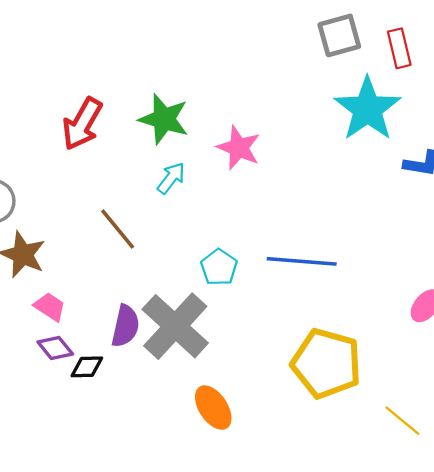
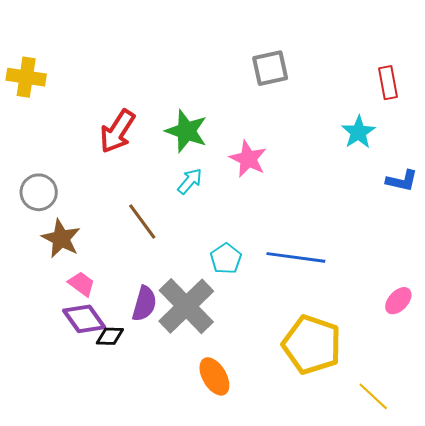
gray square: (339, 35) -> (270, 68), moved
cyan star: (367, 109) -> (358, 132), size x0.6
purple diamond: (55, 348) -> (84, 319), size x1.4

